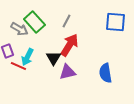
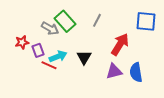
red arrow: (69, 45) -> (120, 44), moved
cyan arrow: (27, 57) -> (58, 56), turned -138
purple triangle: (67, 72) -> (114, 71), moved

